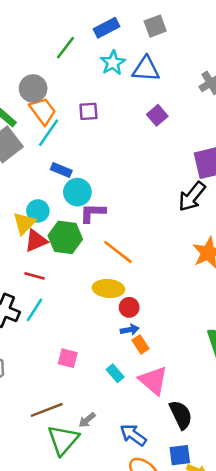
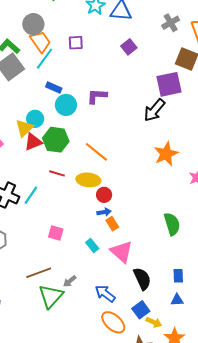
purple L-shape: (93, 213) -> (97, 96), moved
red line: (34, 276) -> (57, 173), moved
blue square: (180, 455) -> (141, 310), turned -30

